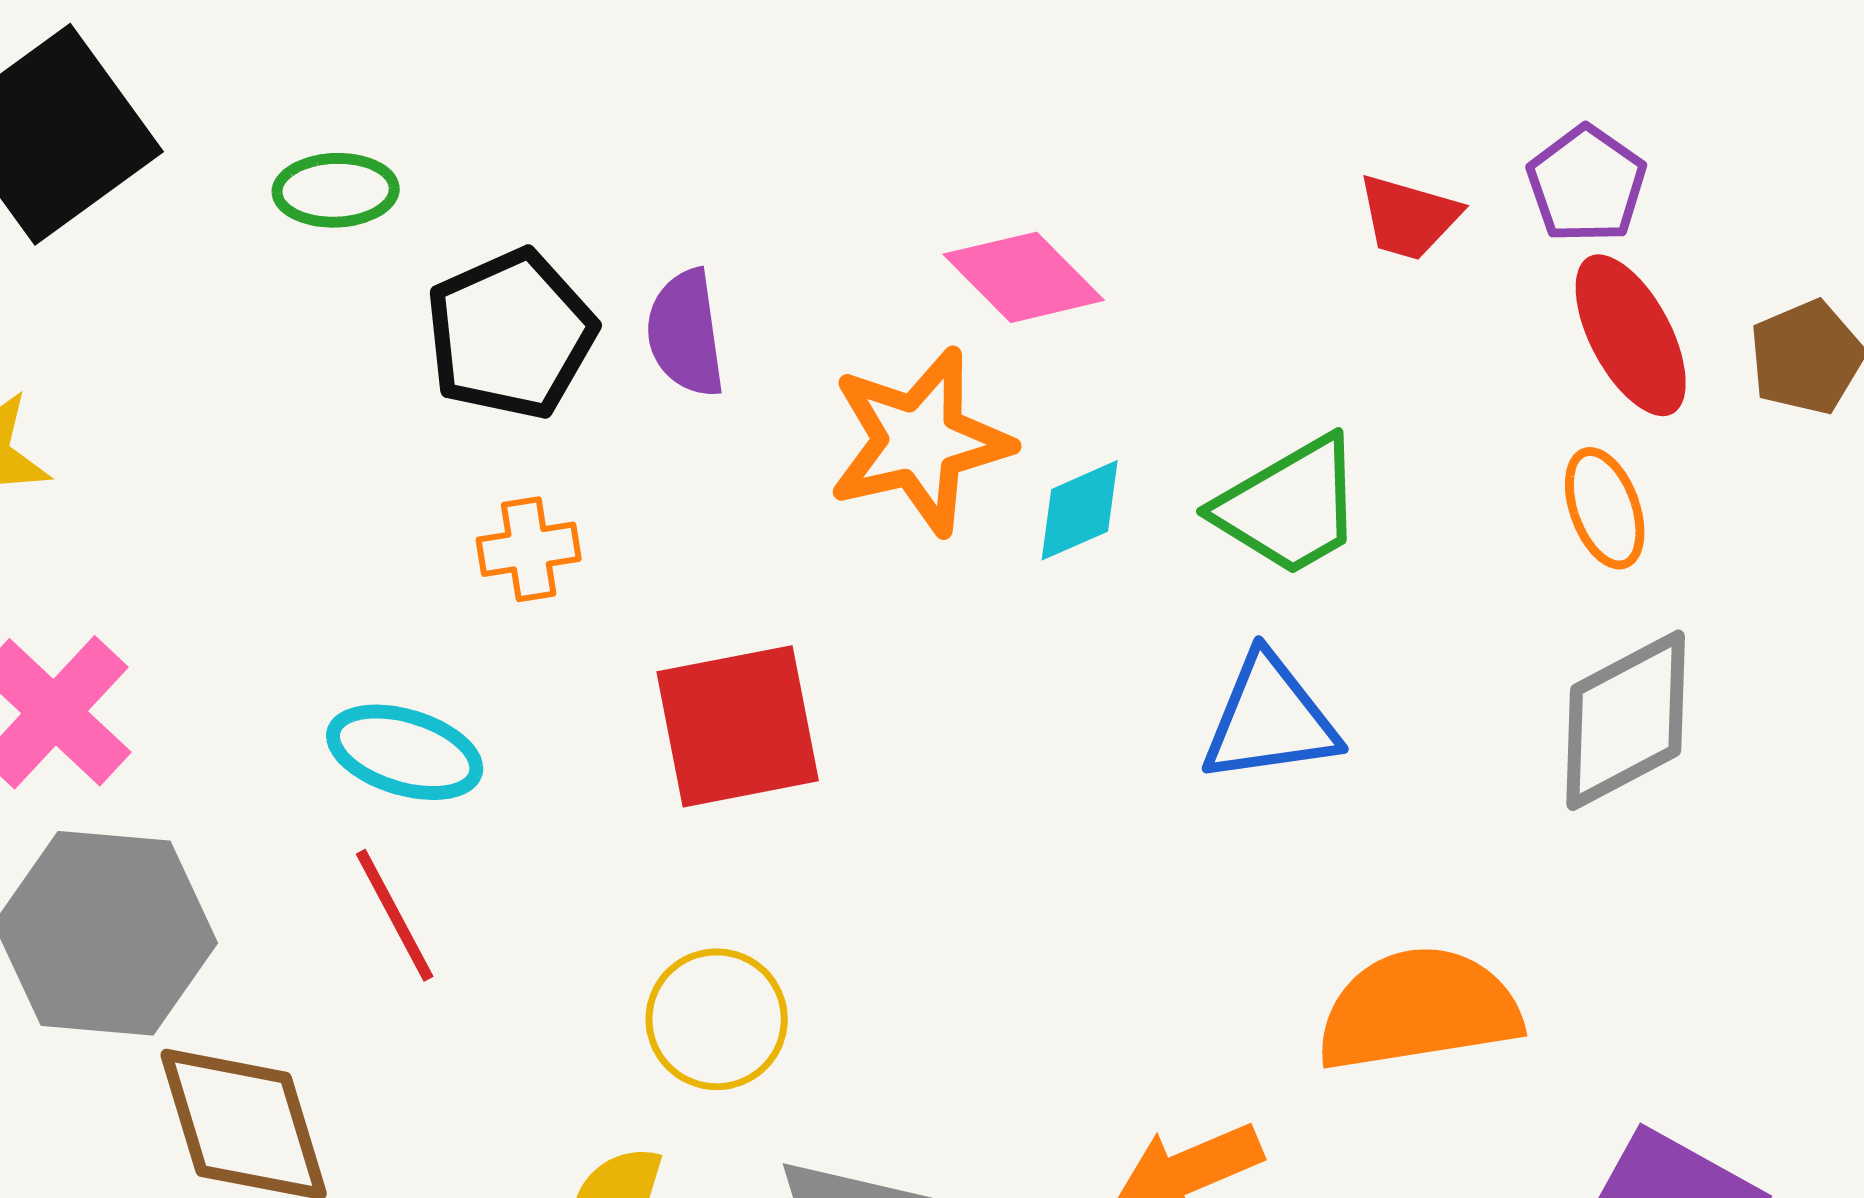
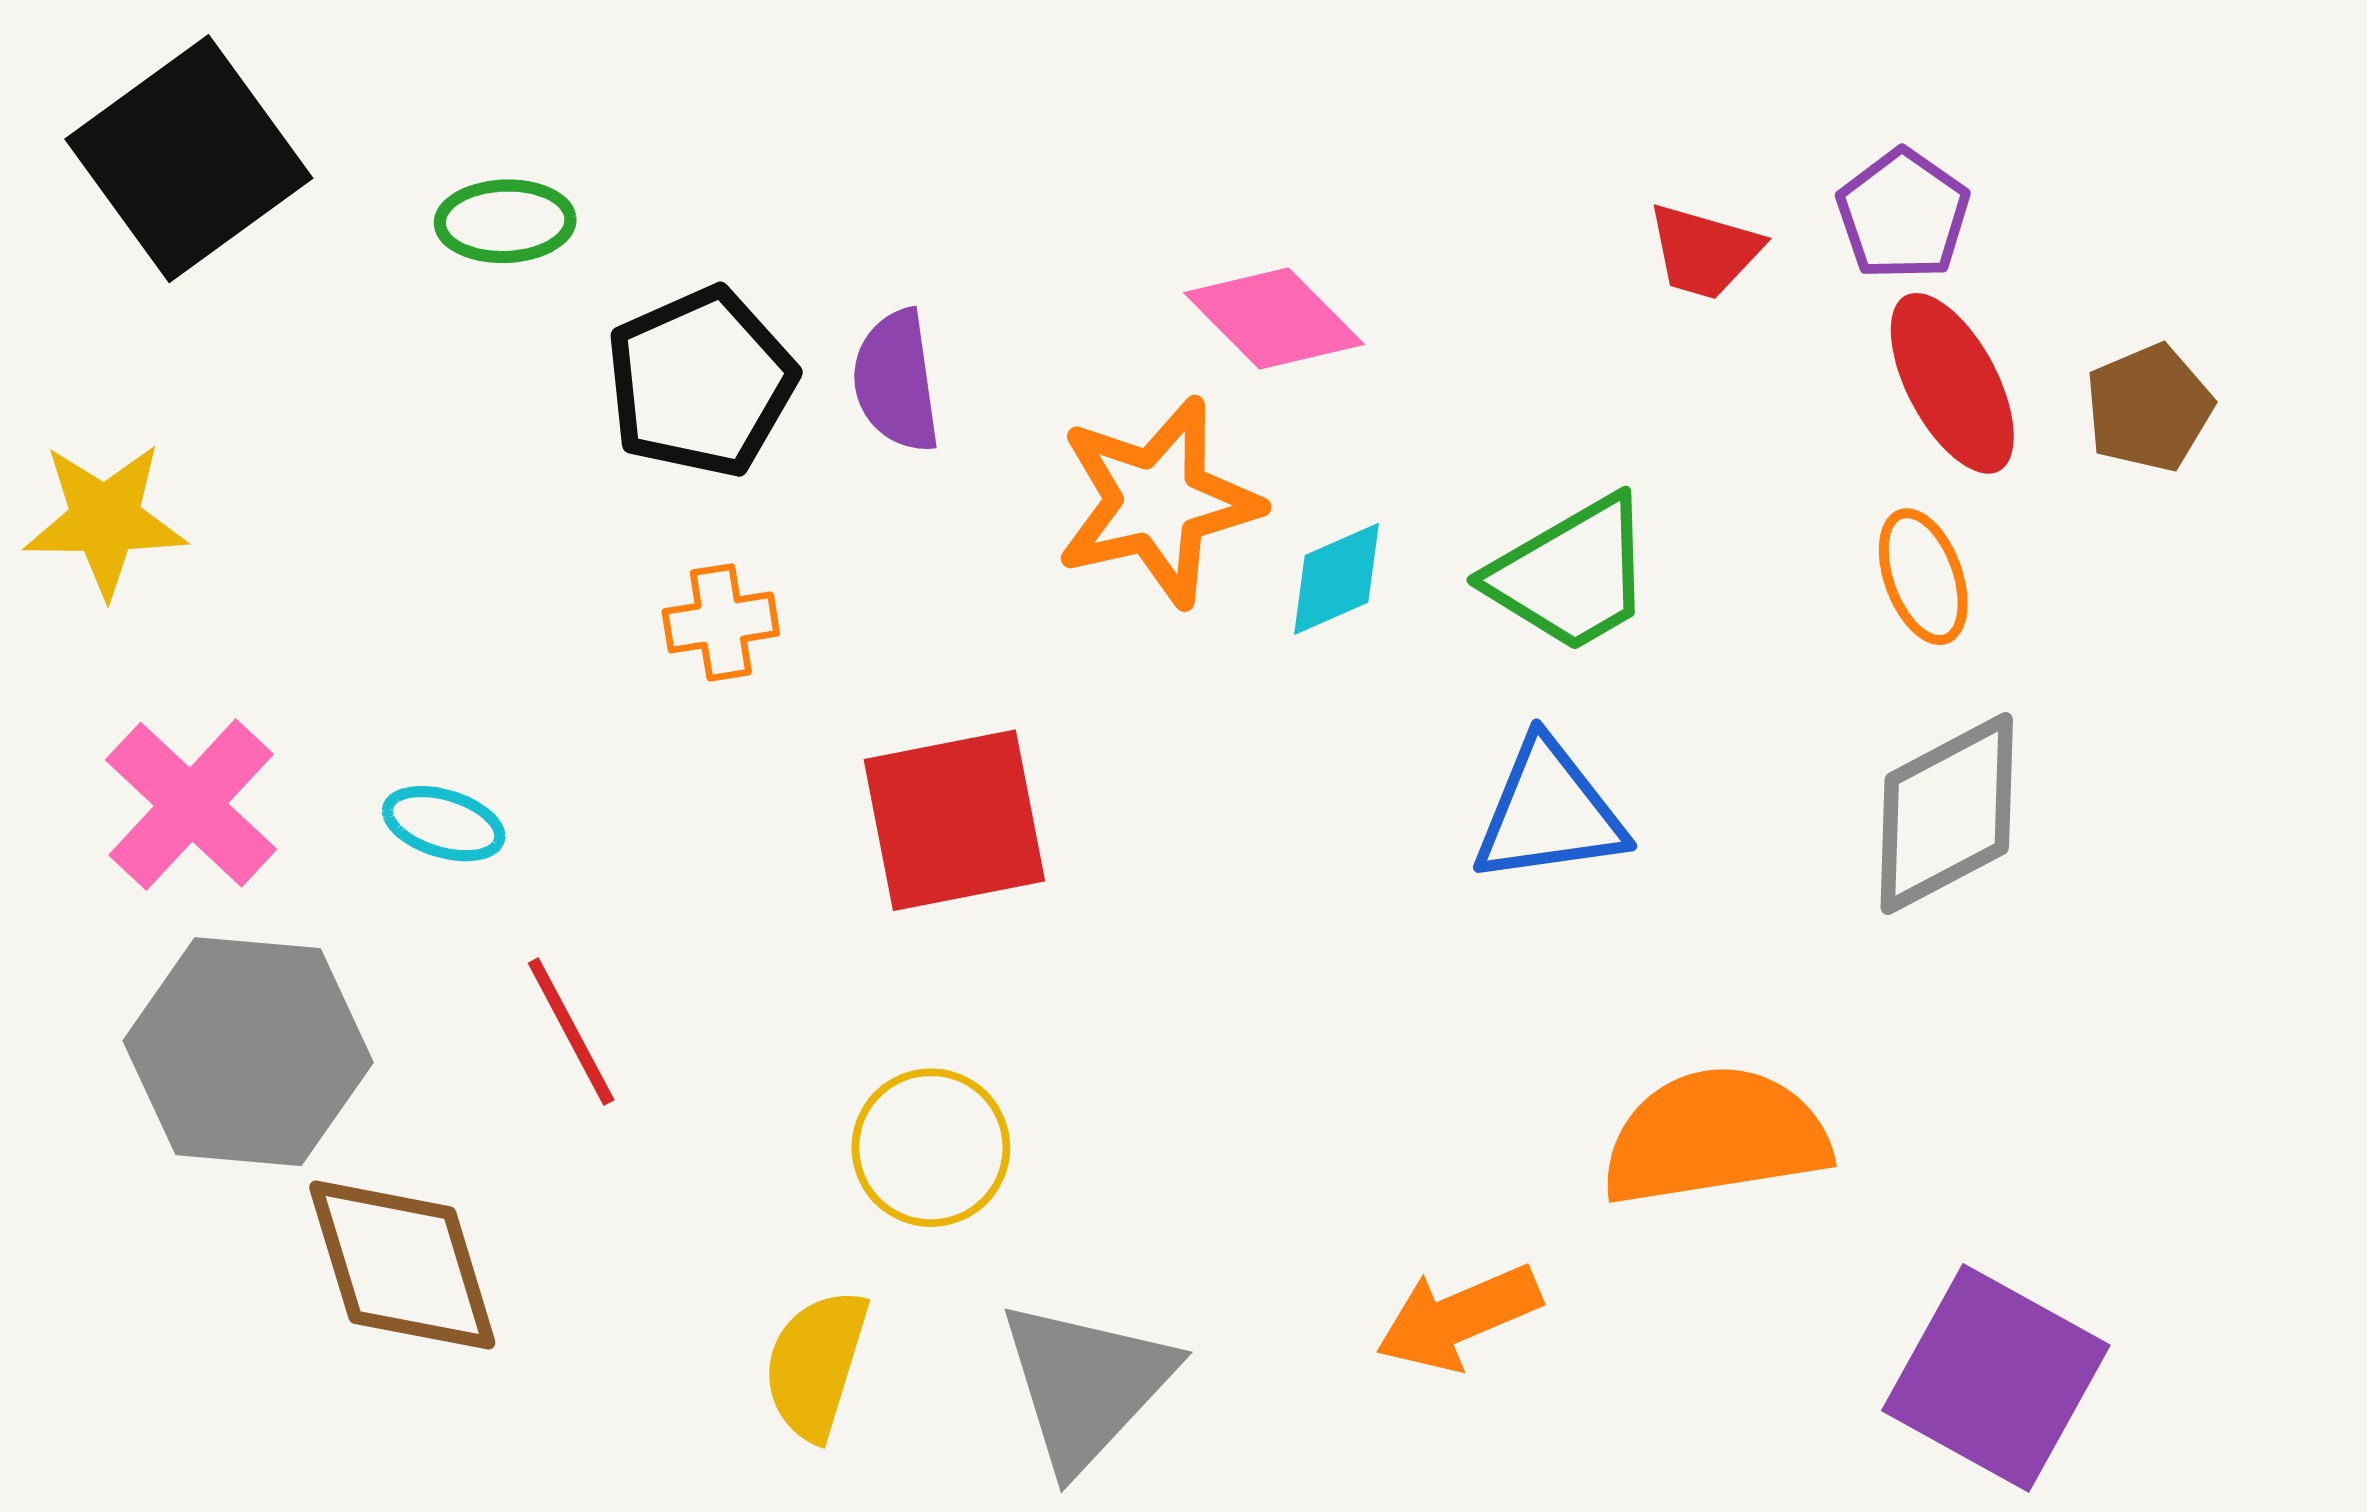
cyan ellipse: (405, 752) -> (444, 824), moved, size x0.7

